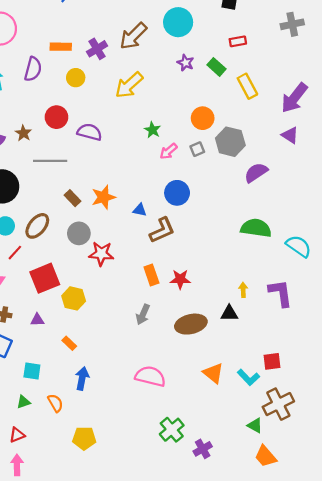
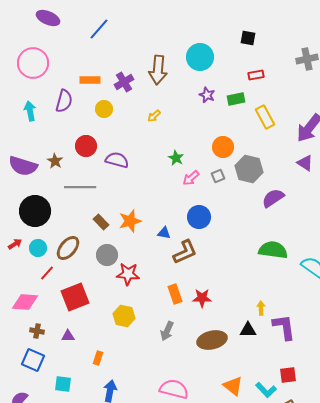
brown arrow: (133, 36) -> (158, 70), turned -40
green rectangle: (216, 67) -> (236, 99), turned -54
yellow arrow: (129, 85) -> (154, 116), size x0.5
purple L-shape: (281, 293) -> (284, 327), moved
yellow hexagon: (74, 298) -> (124, 316), moved
orange rectangle: (69, 343) -> (98, 358), turned 64

